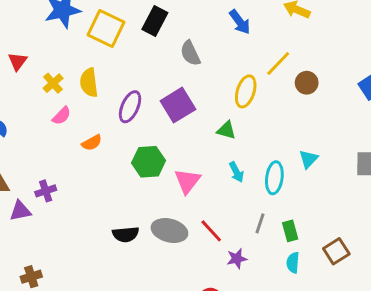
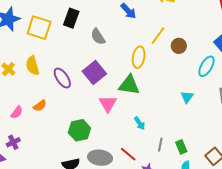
purple ellipse: (130, 107) -> (62, 78), turned -50
pink semicircle: (62, 116) -> (17, 112), moved
green triangle: (226, 130) -> (129, 85), size x1.6
green hexagon: (149, 162) -> (79, 130), moved
cyan arrow: (236, 172) -> (140, 123), moved
cyan ellipse: (274, 178) -> (206, 66), moved, turned 30
pink triangle: (187, 181) -> (108, 104), moved

